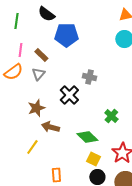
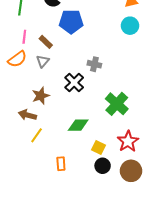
green cross: (111, 116) -> (117, 104), size x1.6
brown arrow: (50, 127) -> (27, 115), moved
green diamond: (87, 137) -> (78, 125), moved, turned -45

